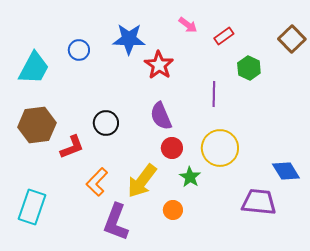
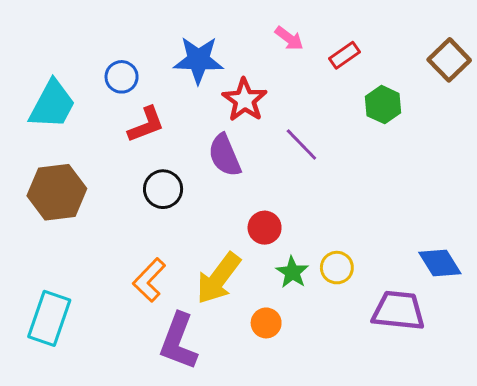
purple line: (214, 94) -> (301, 145), moved, turned -45
purple semicircle: (161, 116) -> (225, 155), moved
red L-shape: (72, 147) -> (146, 125), moved
yellow circle: (220, 148) -> (337, 268), moved, size x0.6

